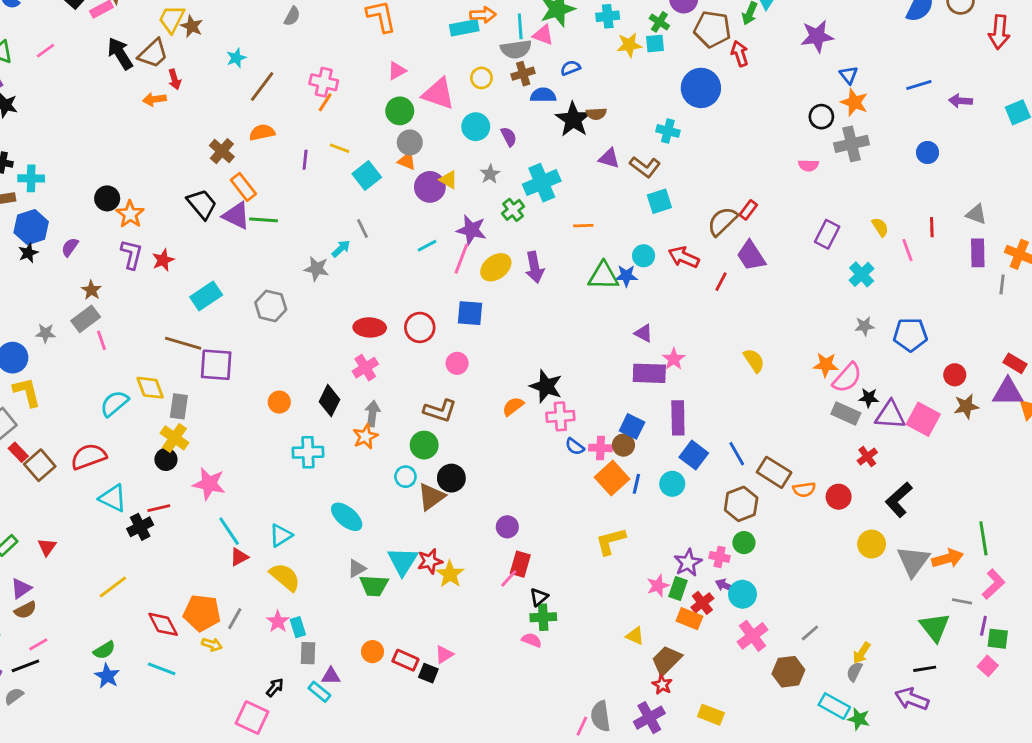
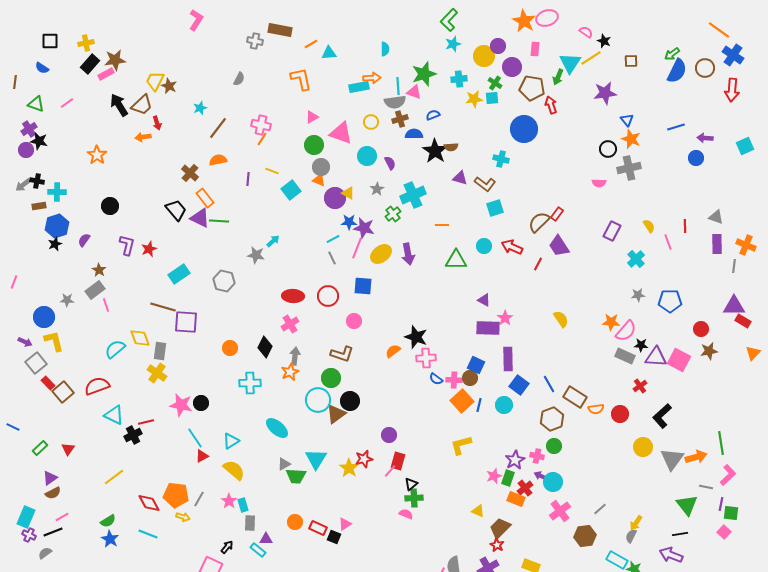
blue circle: (928, 152) -> (696, 158), moved
orange star: (130, 214) -> (97, 155), moved
gray line: (362, 229) -> (332, 258), moved
blue star: (626, 276) -> (349, 222), moved
purple triangle: (1008, 392) -> (734, 306), moved
black circle: (166, 459) -> (201, 403), moved
cyan circle: (405, 477) -> (318, 400), size x1.6
red star: (430, 561) -> (364, 459), moved

